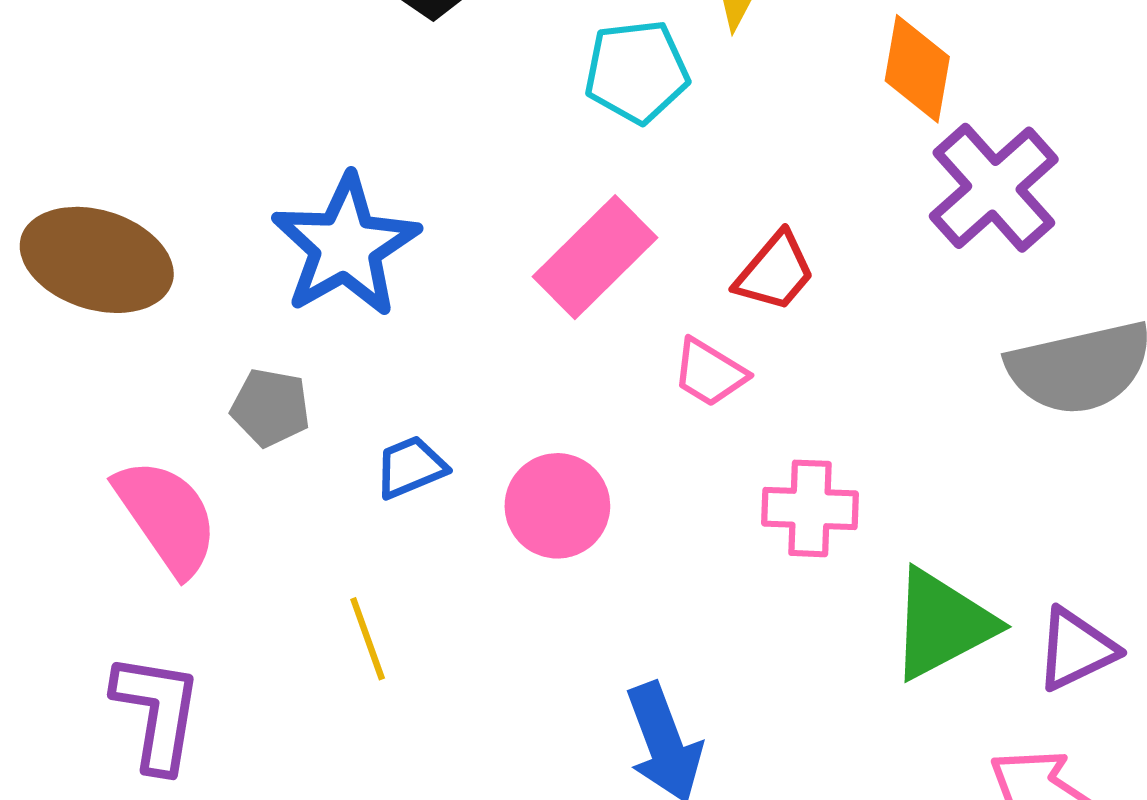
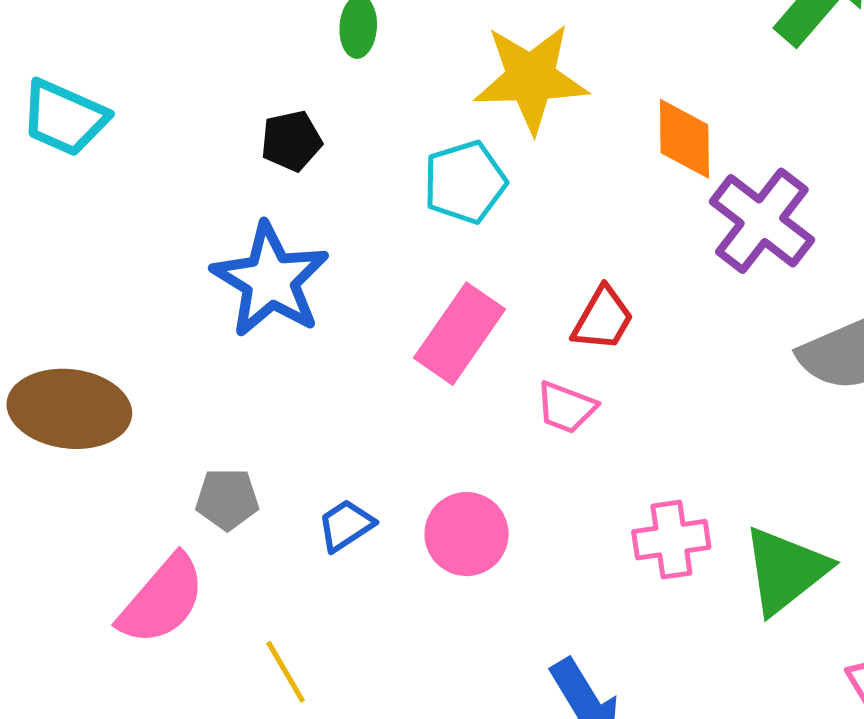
blue star: (346, 246) -> (270, 280), moved
pink cross: (810, 508) -> (671, 540), moved
pink semicircle: (167, 517) -> (162, 600), turned 86
yellow line: (368, 639) -> (286, 672), moved

